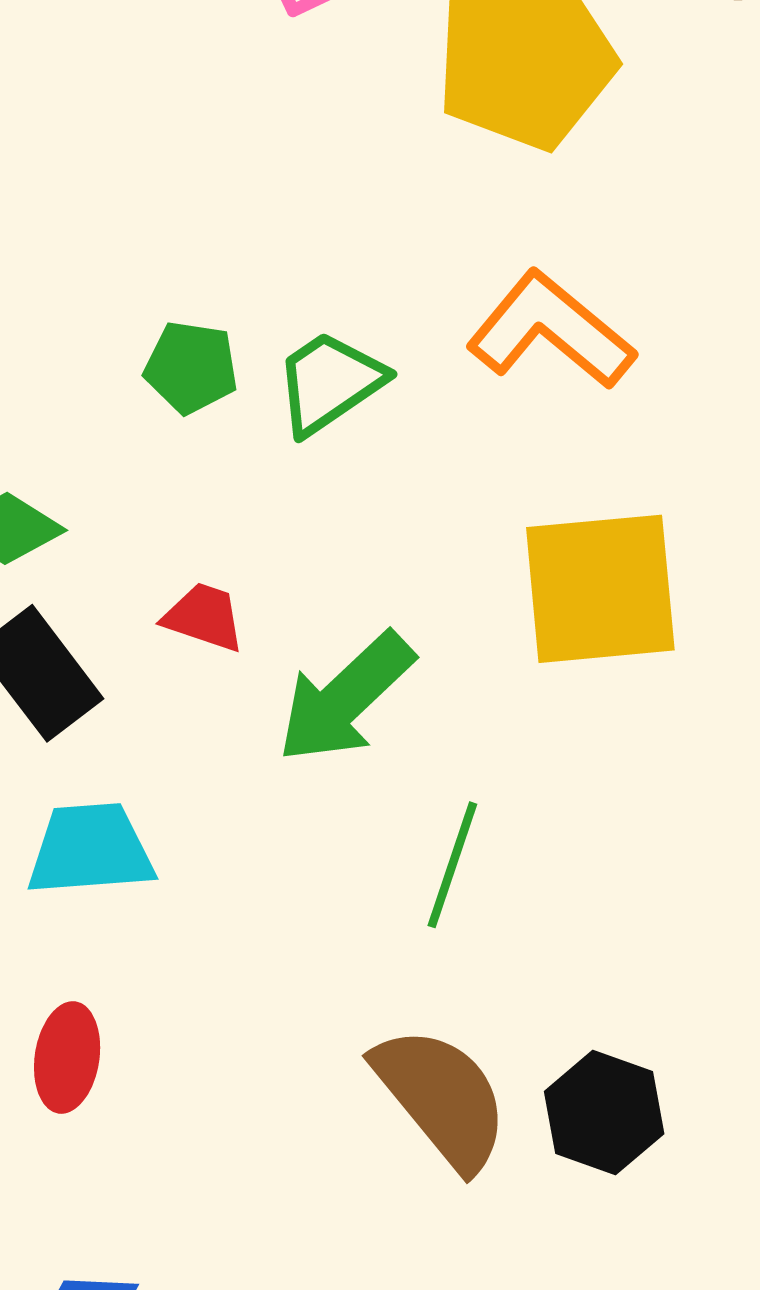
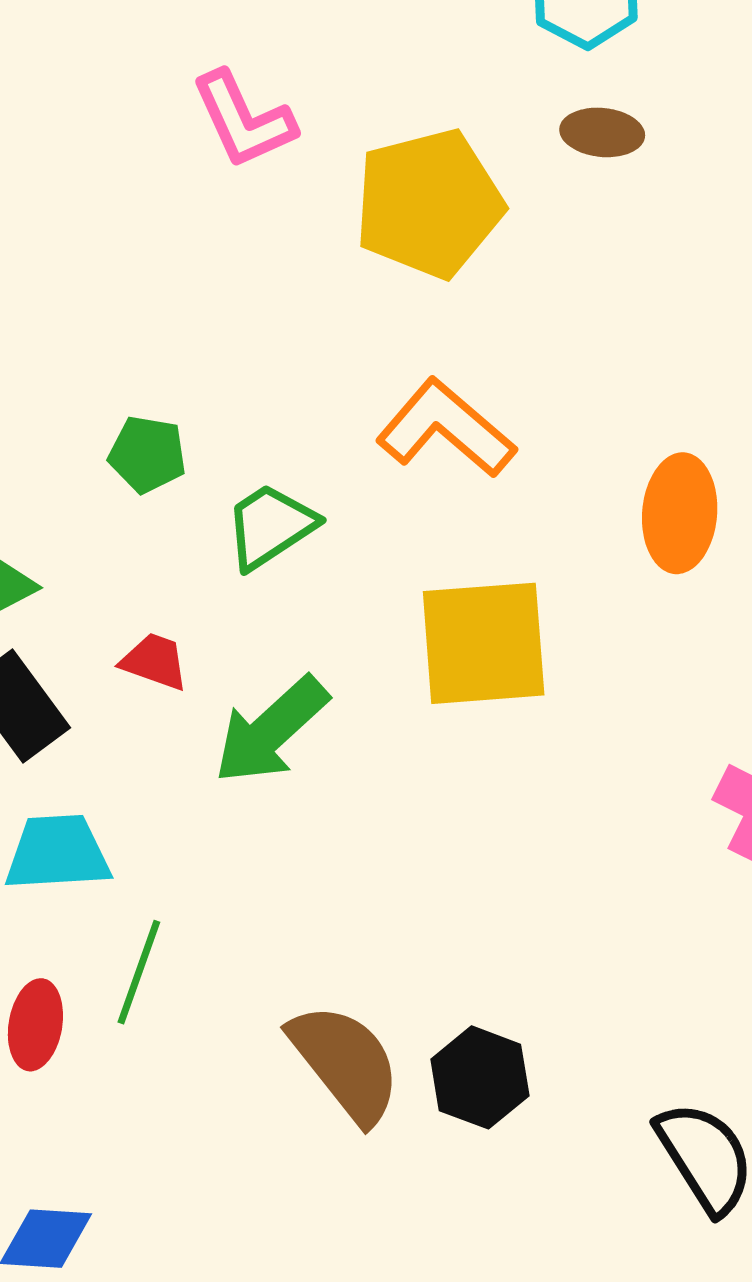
green trapezoid: (329, 383) -> (270, 526), moved
green line: (452, 865) -> (139, 972), moved

